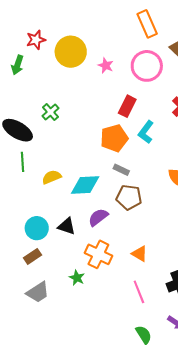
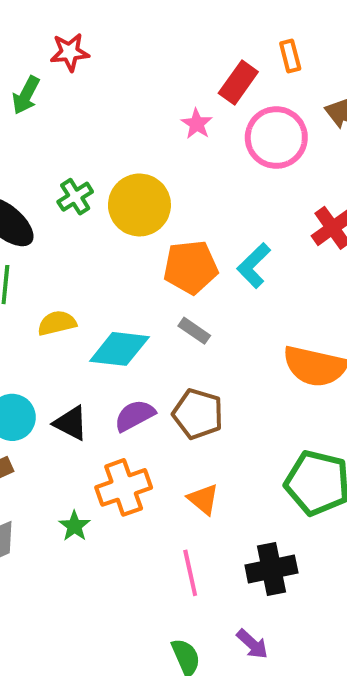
orange rectangle: (147, 24) -> (290, 56), size x0.6
yellow circle: (71, 52) -> (139, 205), moved
red rectangle: (127, 106) -> (238, 83), moved
brown pentagon: (129, 197) -> (198, 414), moved
orange cross: (98, 254) -> (124, 487), turned 36

